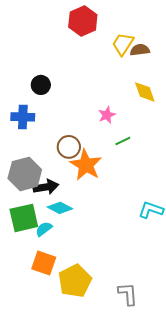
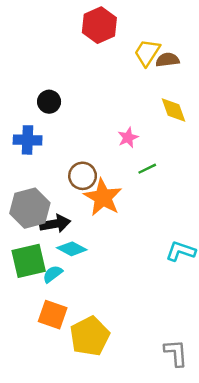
gray L-shape: (128, 294) -> (176, 353), moved

